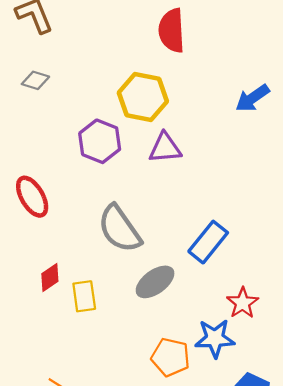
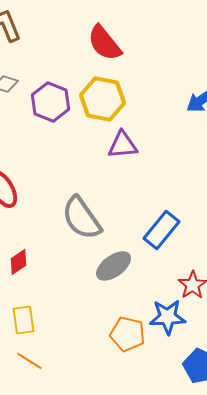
red semicircle: (172, 31) -> (105, 43), moved, turned -36
purple hexagon: (100, 141) -> (51, 102), moved
yellow rectangle: (84, 296) -> (24, 320), moved

